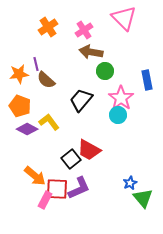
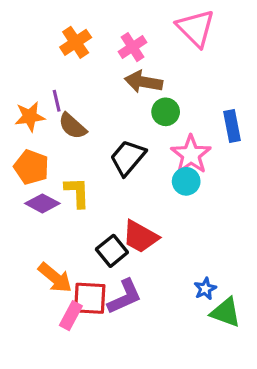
yellow L-shape: (49, 122) -> (77, 192), turned 35
green triangle: (143, 198) -> (226, 312), turned -30

